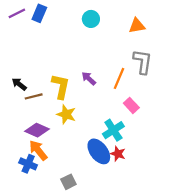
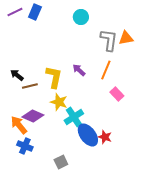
orange triangle: (137, 26) -> (126, 38), moved
gray L-shape: (143, 62) -> (109, 40), moved
cyan cross: (113, 130) -> (74, 117), moved
orange arrow: (38, 150) -> (19, 125), moved

